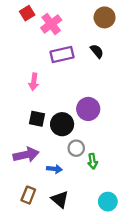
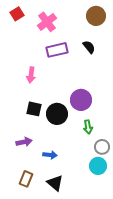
red square: (27, 13) -> (17, 14), moved
gray circle: (76, 148) -> (102, 147), moved
purple arrow: (26, 155) -> (24, 142), size x0.7
green arrow: (93, 161) -> (88, 127), moved
cyan circle: (108, 202) -> (98, 166), moved

